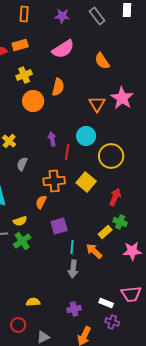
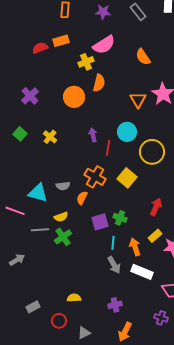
yellow cross: (24, 75) -> (86, 62), moved
gray semicircle: (22, 164) -> (63, 186), moved, turned -120
orange cross: (54, 181) -> (95, 177), turned 35
red arrow: (115, 197) -> (156, 207), moved
green cross: (120, 222) -> (120, 218), moved
yellow rectangle: (105, 232) -> (155, 236), moved
orange arrow: (94, 251) -> (135, 247), turned 30
gray arrow: (73, 269) -> (114, 265), turned -36
white rectangle: (106, 303) -> (142, 272), moved, size x1.5
purple cross: (112, 322) -> (161, 318), moved

